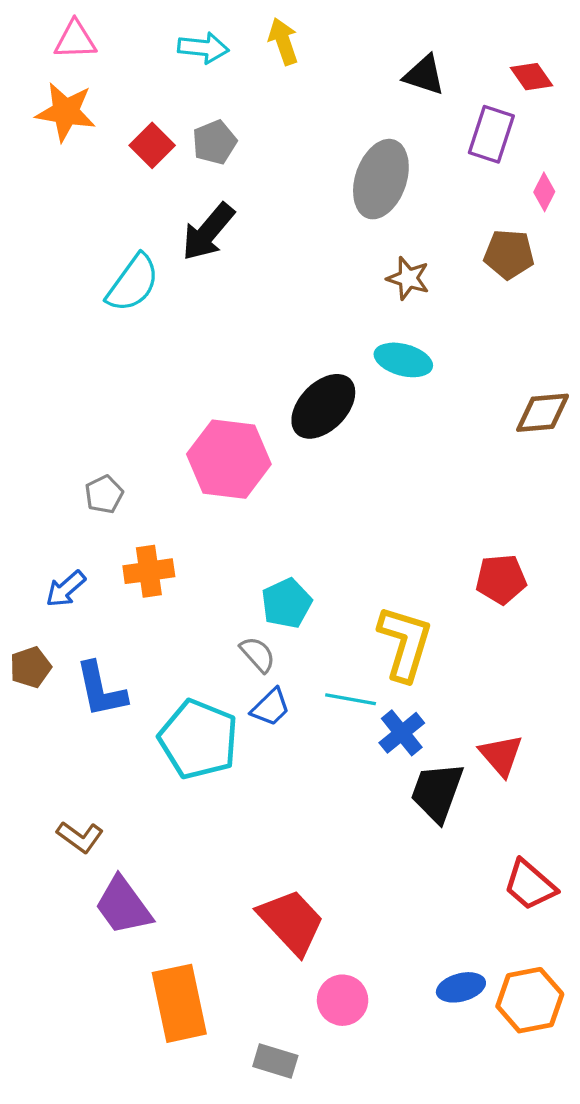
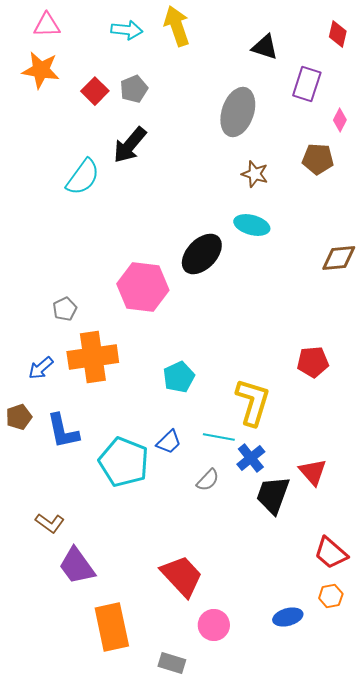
yellow arrow: (283, 41) -> (177, 26), size x1.4
red diamond: (531, 77) -> (338, 34), moved, turned 48
orange cross: (149, 571) -> (93, 357), size x1.6
gray semicircle: (258, 654) -> (208, 480), moved, turned 85
orange hexagon: (530, 1000) -> (331, 596), moved, size x0.6

